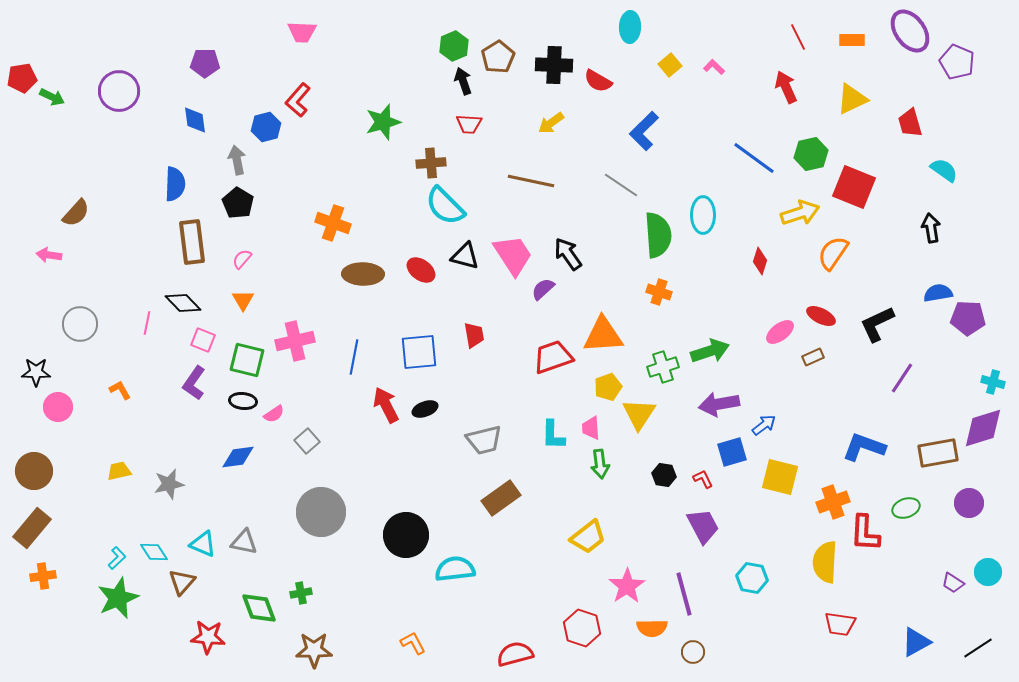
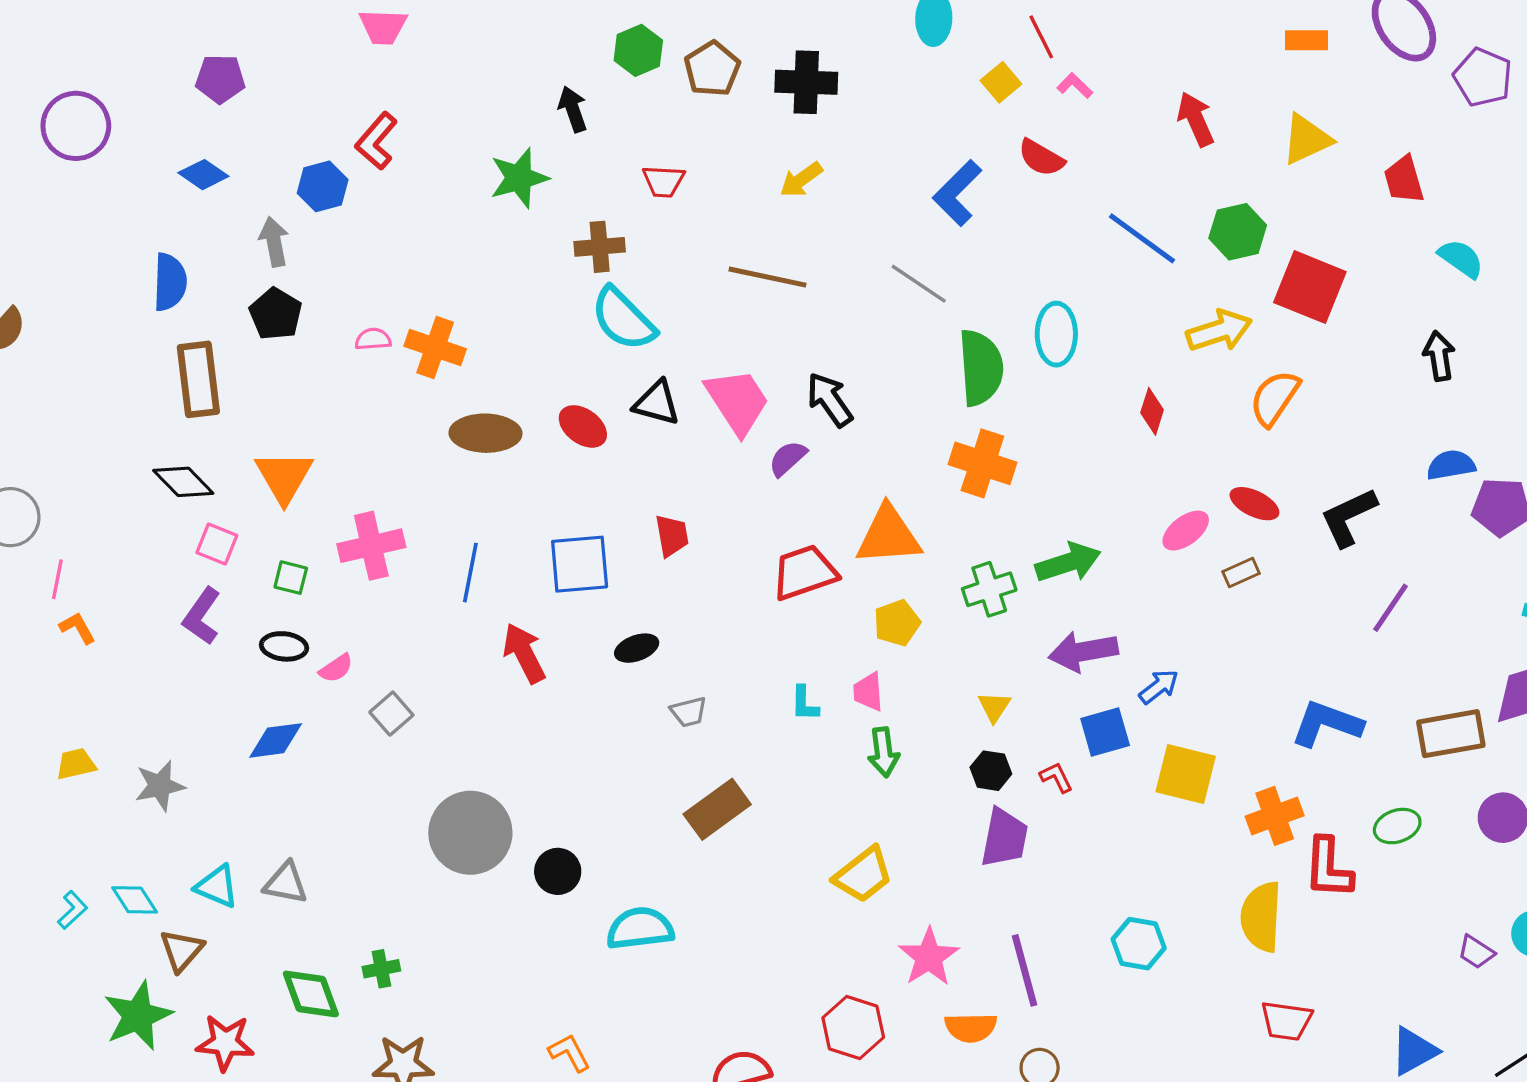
red line: (798, 37) -> (1041, 37), moved
black arrow: (463, 81) -> (573, 109), moved
red semicircle: (598, 81) -> (1041, 158), moved
blue diamond: (195, 120) -> (203, 175), turned -48
pink semicircle: (242, 259) -> (373, 339), moved, turned 45
orange cross: (659, 292) -> (982, 463), size x1.5
orange triangle: (243, 300) -> (284, 477), size x1.6
pink line: (147, 323) -> (57, 579), moved
green square: (247, 360) -> (291, 578), size x0.6
black ellipse: (425, 409) -> (637, 648), moved
yellow triangle: (639, 414) -> (994, 707), moved, size x0.6
cyan L-shape: (553, 435) -> (805, 703), size x0.7
gray trapezoid: (484, 440) -> (689, 712), size x0.6
gray circle: (321, 512) -> (470, 833), moved
purple trapezoid: (703, 526) -> (1004, 838), moved, turned 39
black circle: (406, 535) -> (558, 871), size x0.6
green star: (118, 598) -> (138, 1016), moved

